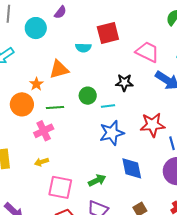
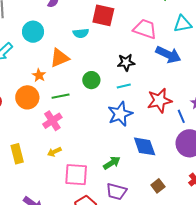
cyan circle: (36, 28) -> (33, 32), moved
red square: (108, 33) -> (103, 15), turned 35
cyan line: (108, 106) -> (124, 86), moved

